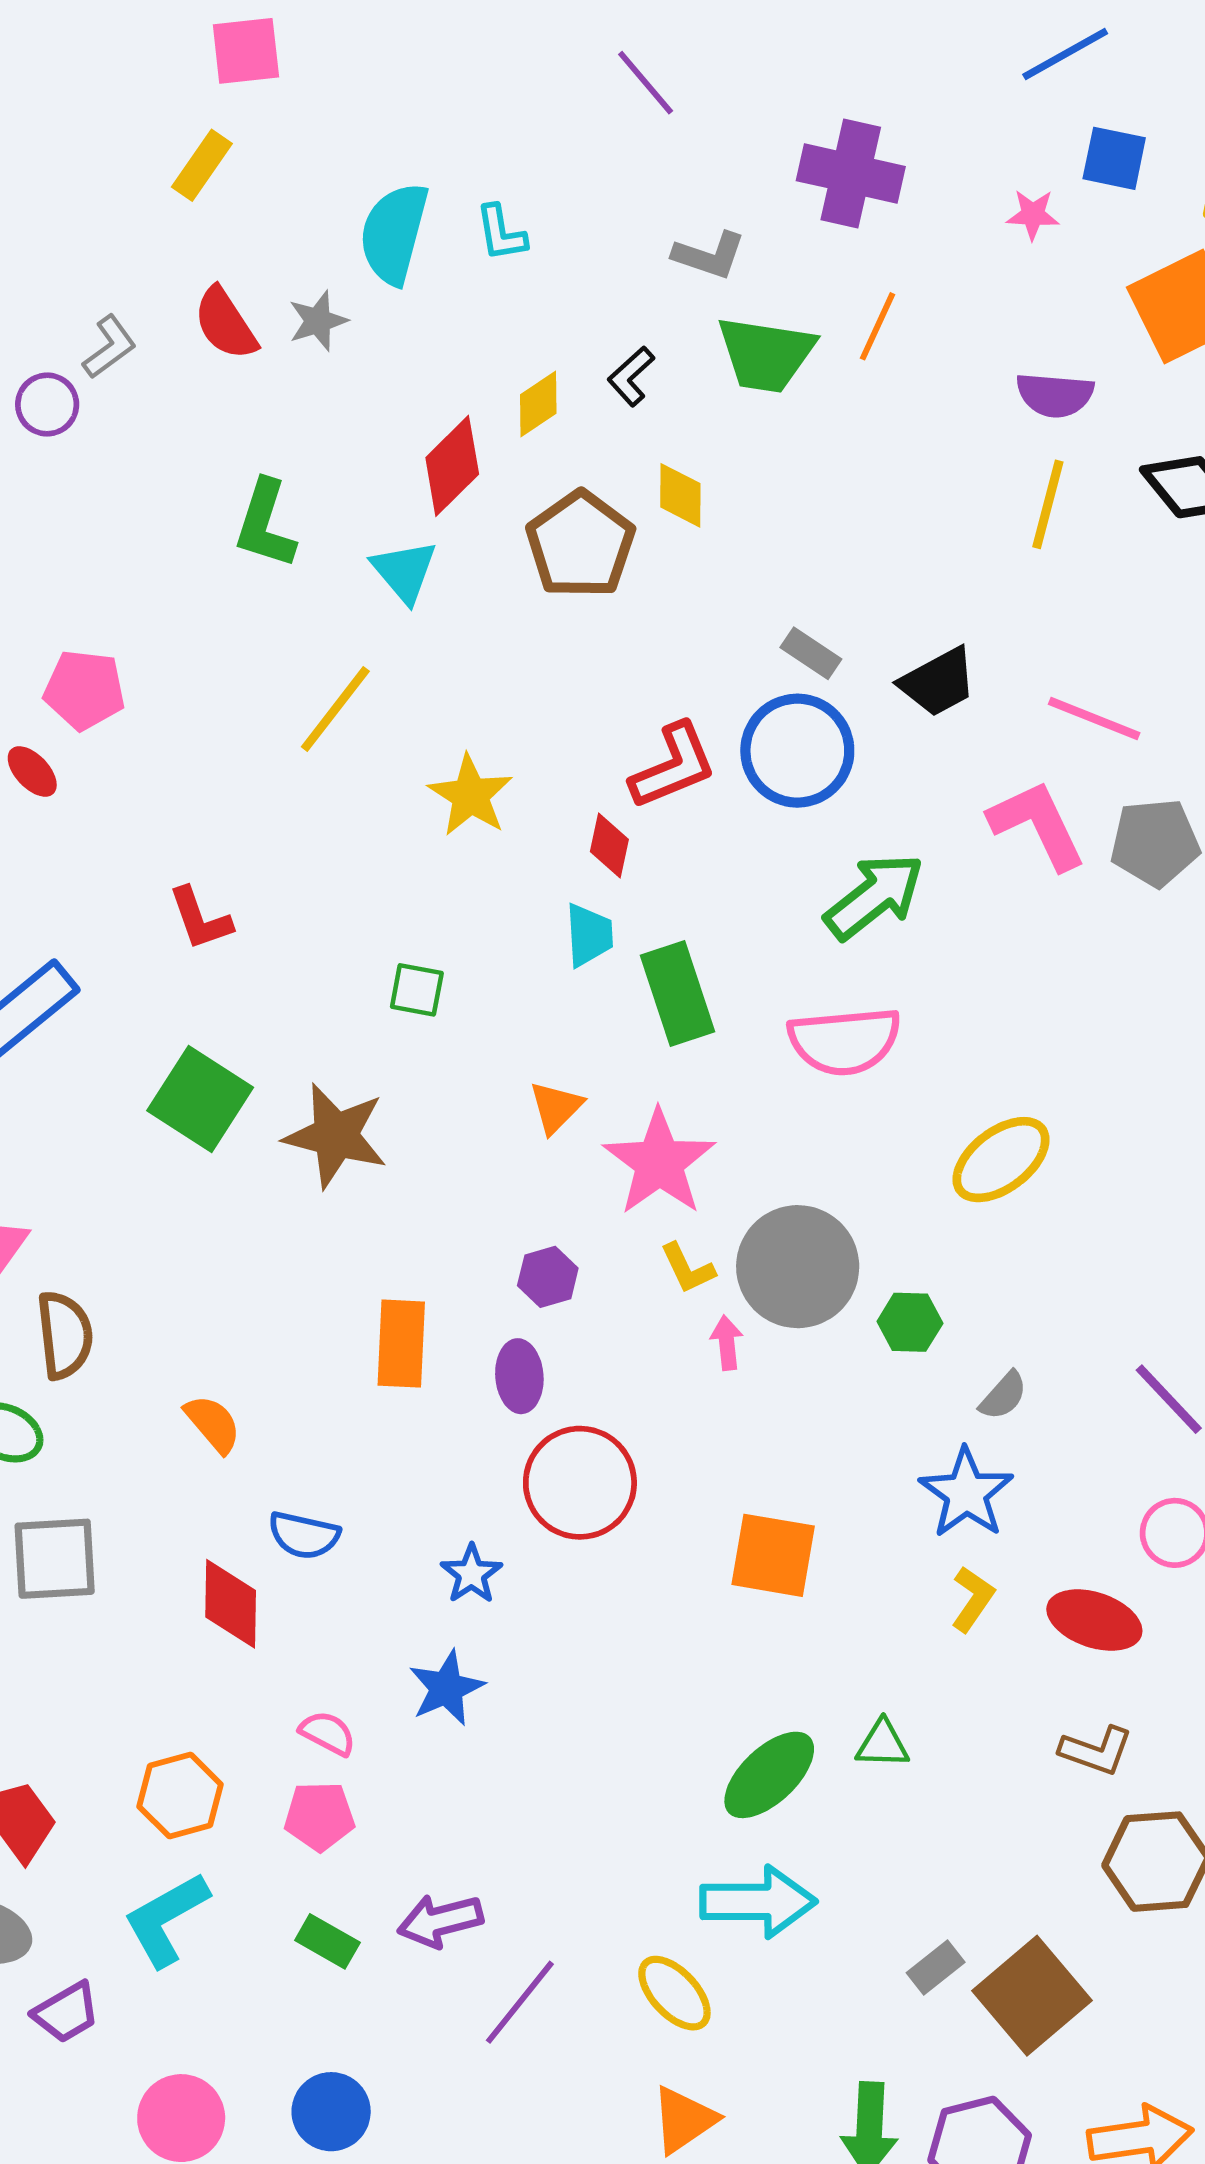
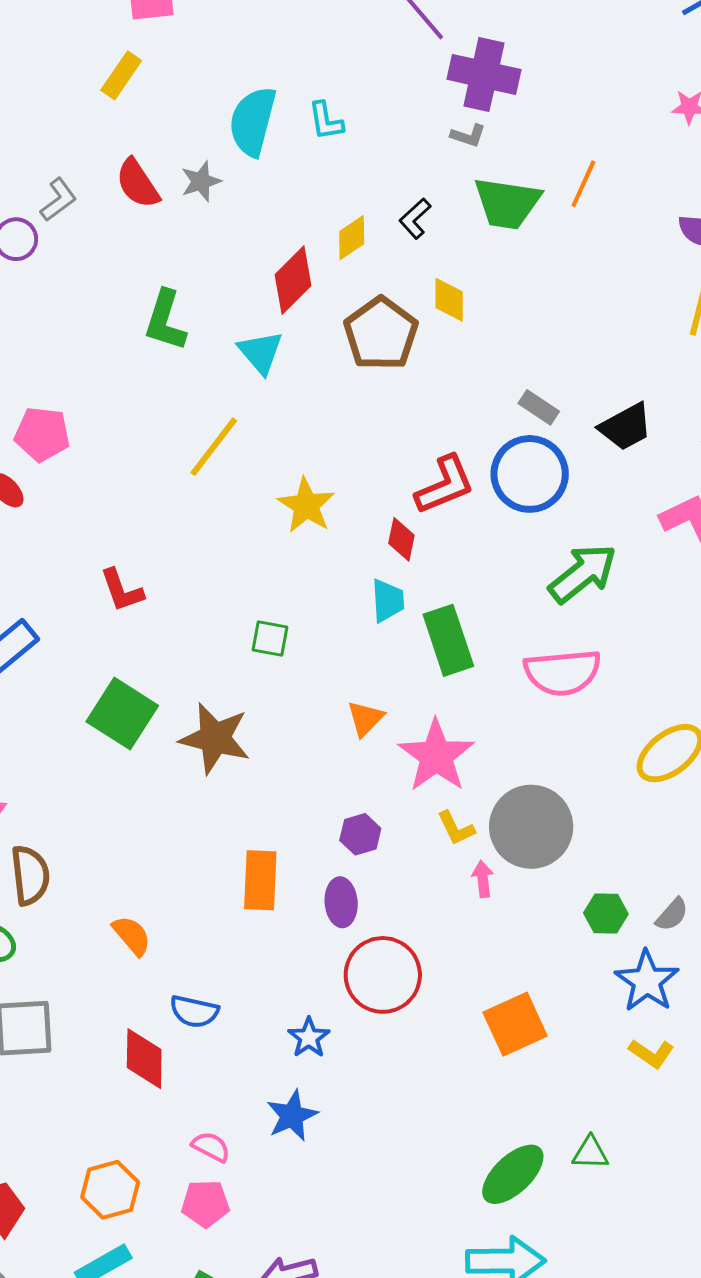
purple cross: (851, 174) -> (484, 74), moved
gray L-shape: (709, 255) -> (468, 136), size x0.7
green hexagon: (910, 1322) -> (606, 913), moved
orange square: (773, 1555) -> (515, 1024), turned -34
yellow L-shape: (973, 1599) -> (651, 1054), turned 90

